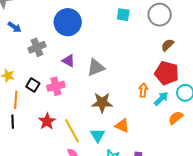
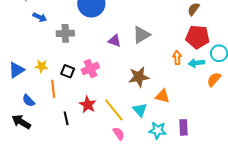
gray cross: (37, 47) -> (65, 33), turned 30
purple triangle: (68, 61) -> (115, 41), moved
gray triangle: (96, 67) -> (141, 35), moved
cyan arrow: (161, 99) -> (196, 63), turned -133
black line: (13, 122) -> (66, 118), moved

